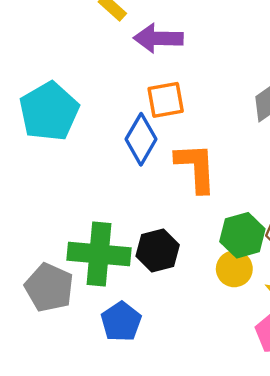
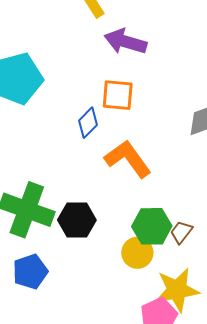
blue diamond: (141, 139) -> (88, 123), size x0.7
orange L-shape: (196, 168) -> (128, 159), turned -48

